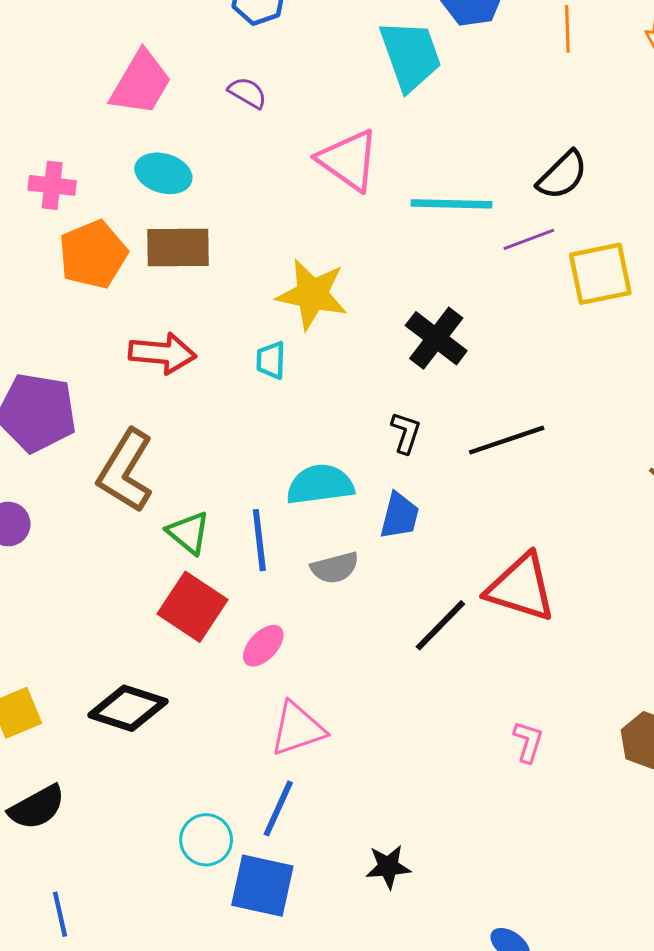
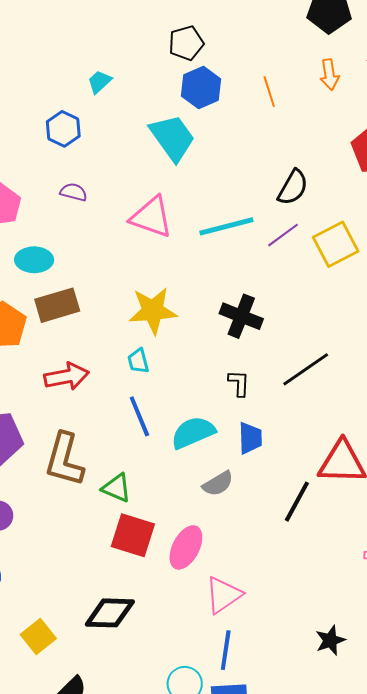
blue line: (259, 540) -> (139, 416), moved
pink ellipse: (263, 646) -> (186, 547), size x1.4
black star: (388, 867) -> (330, 640), moved

